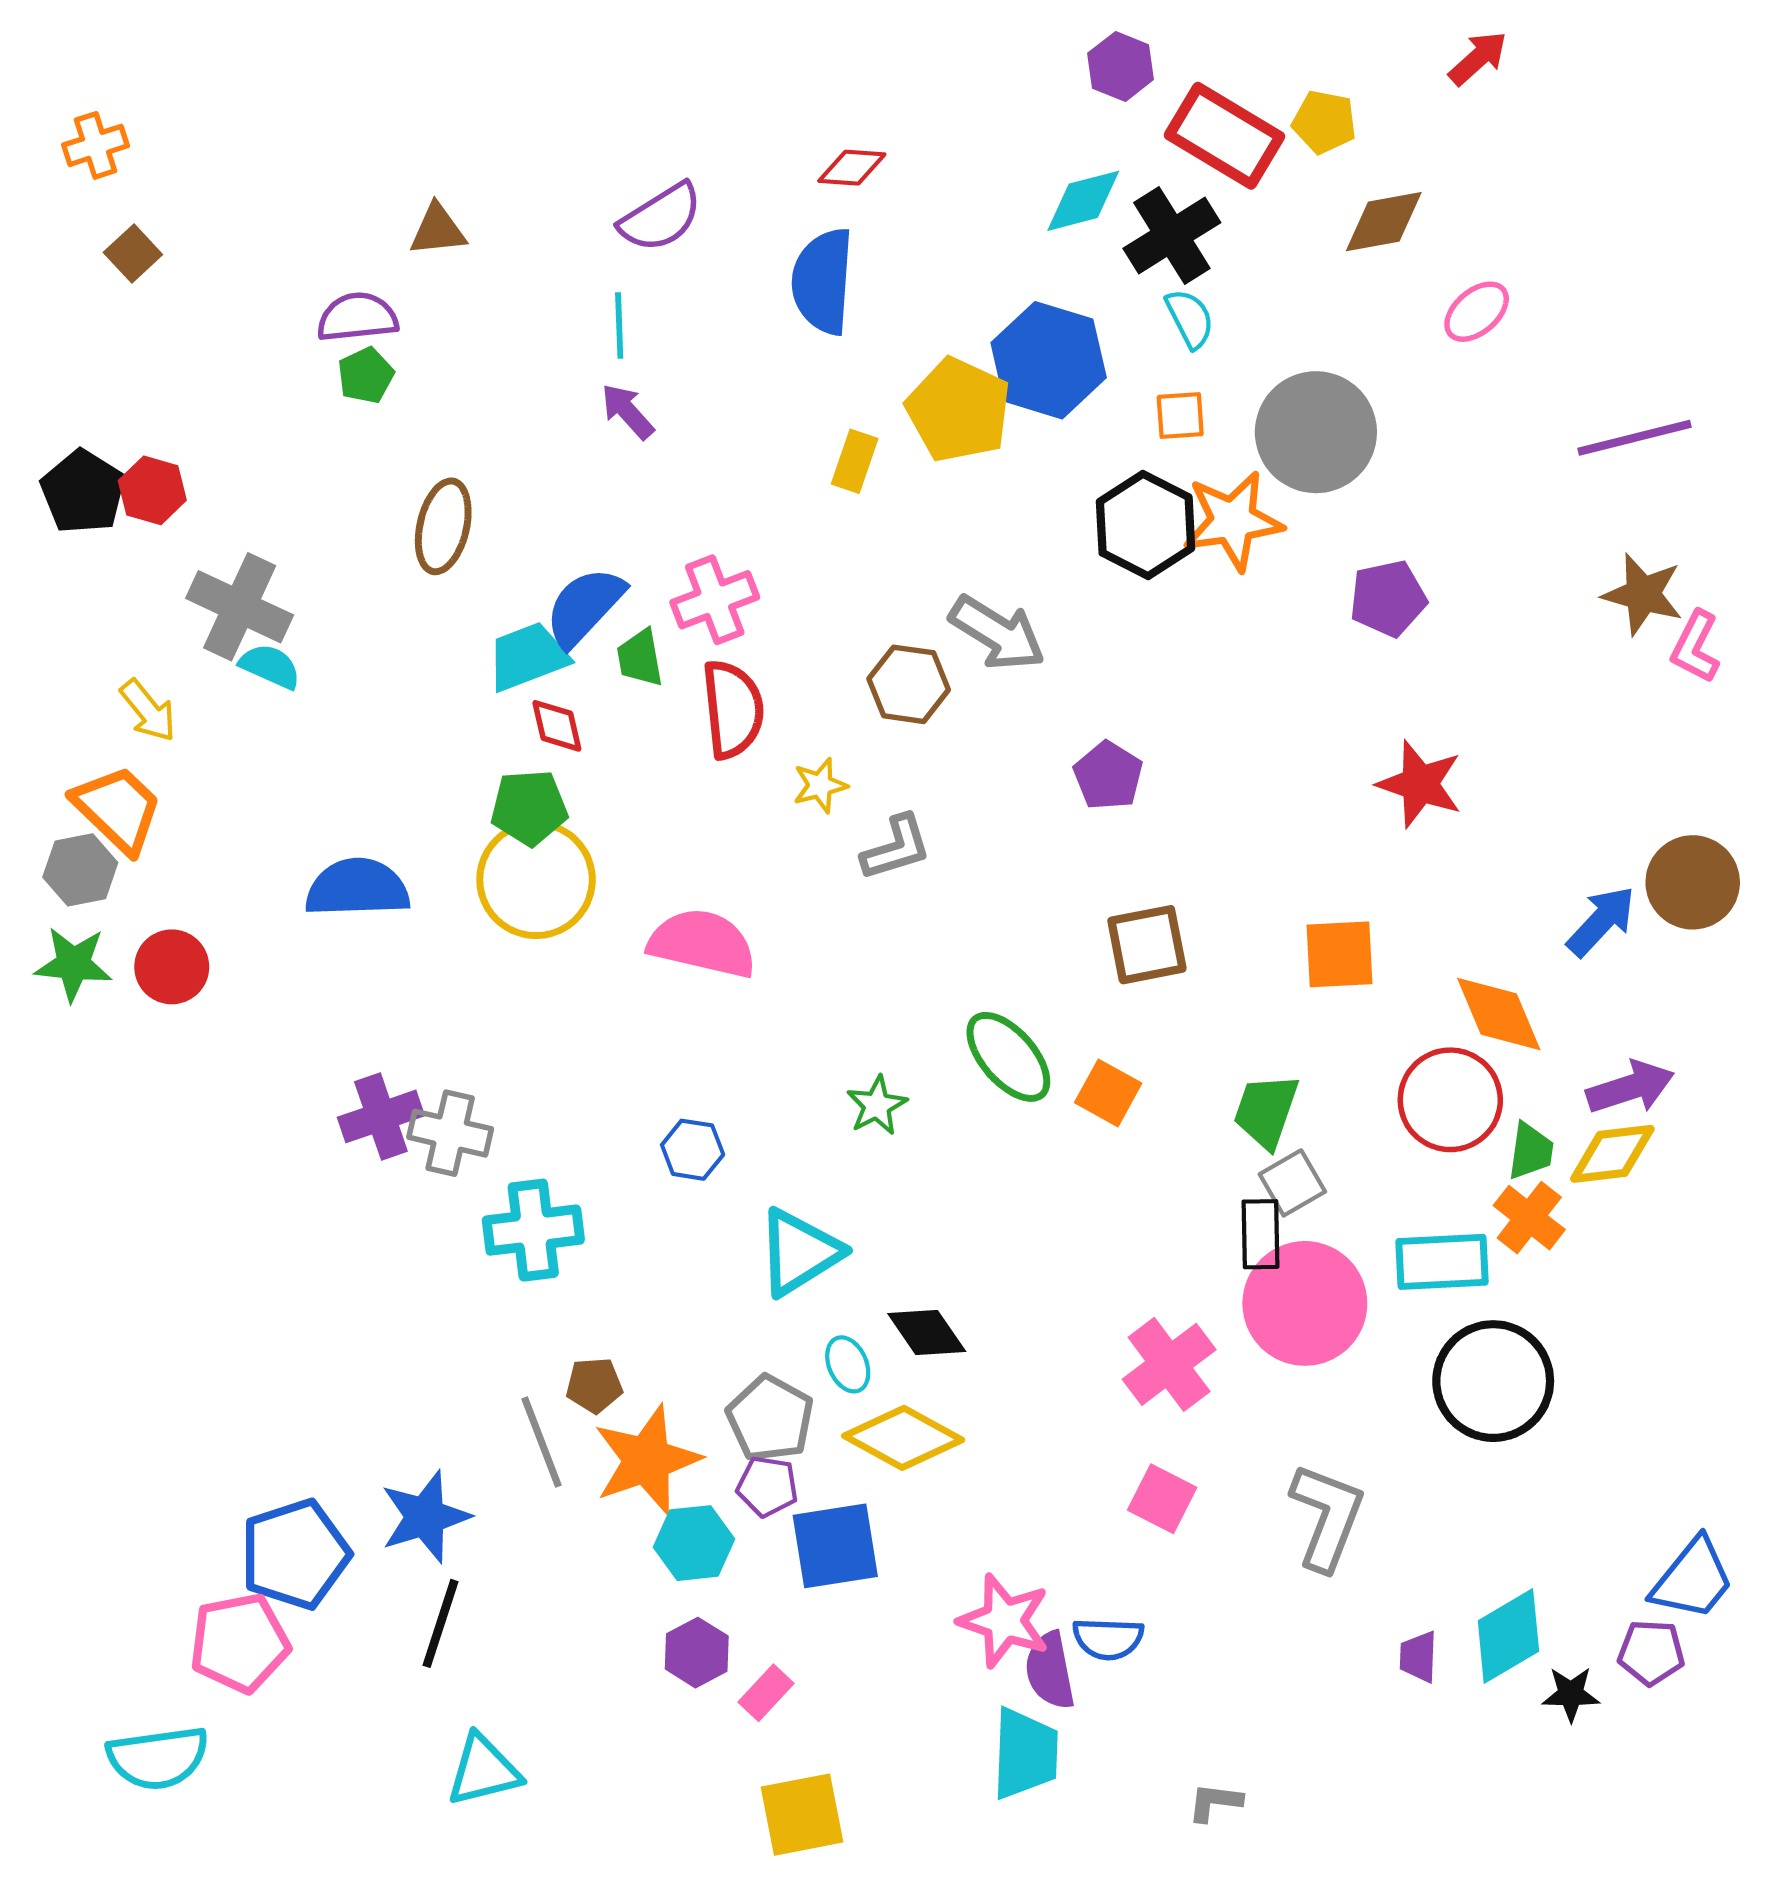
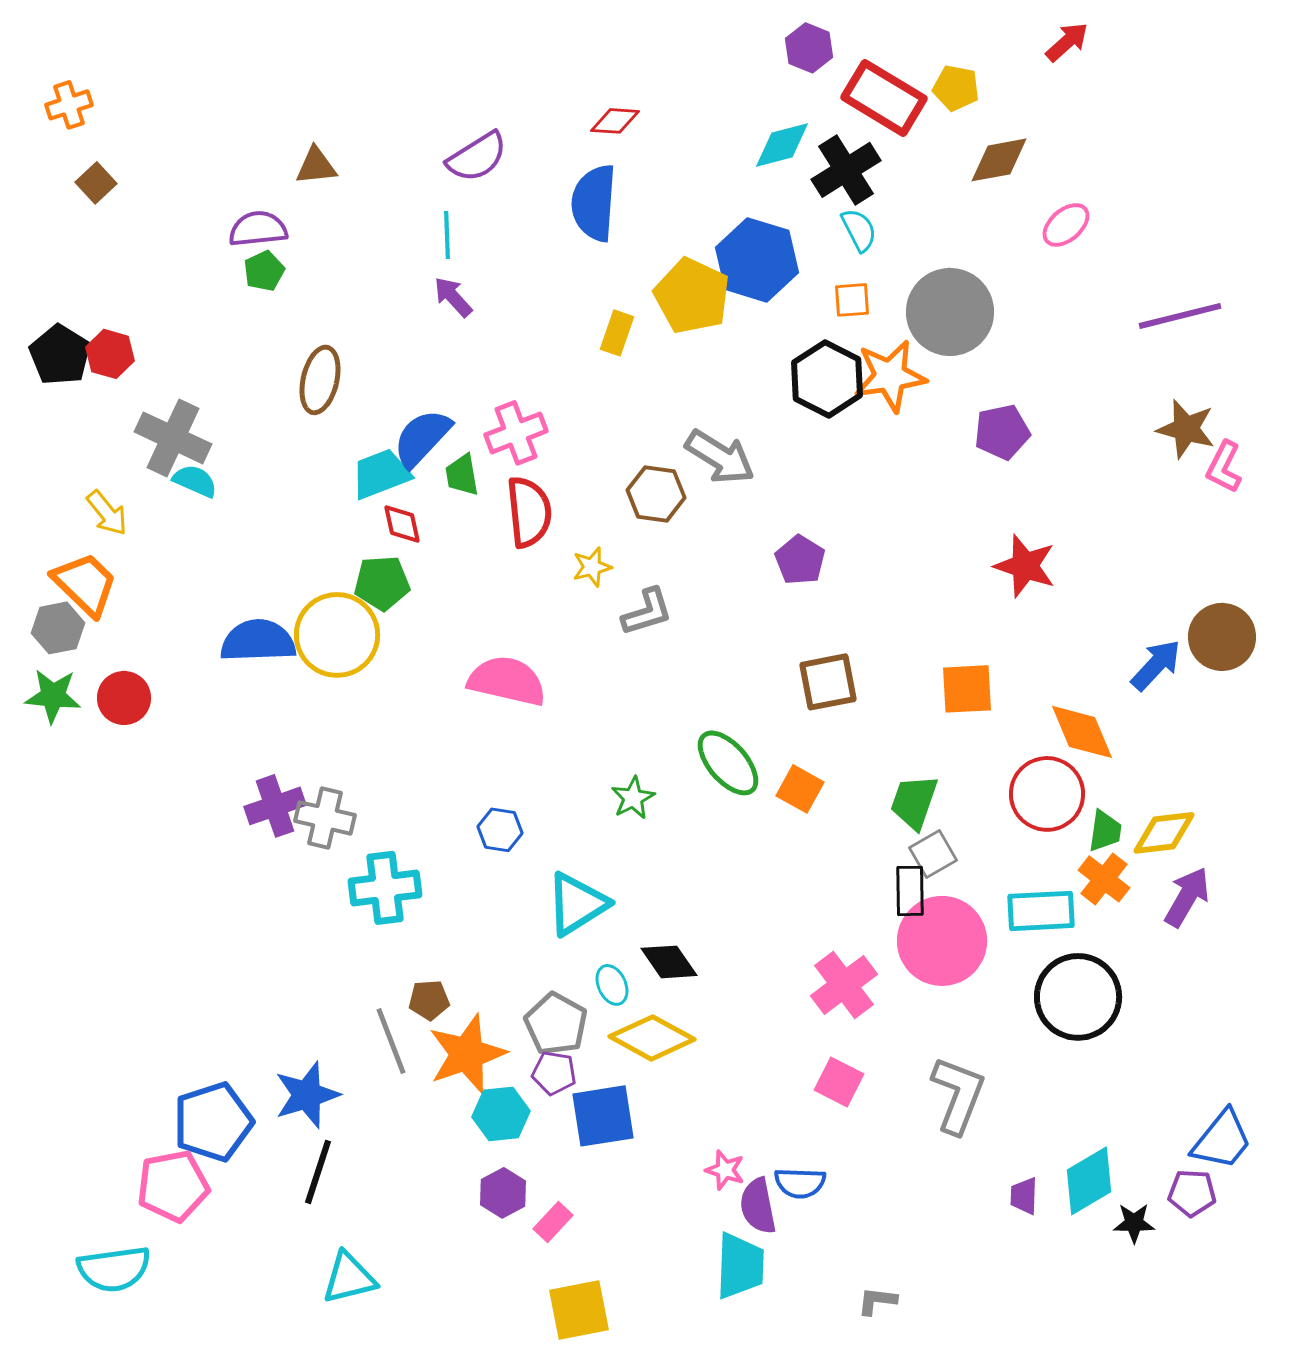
yellow circle: (536, 880) -> (337, 635), moved
purple arrow: (1630, 1087) -> (1187, 897), moved, turned -42
pink star: (1004, 1621) -> (725, 1170), size x0.6

